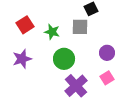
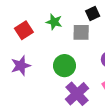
green star: (52, 32) -> (54, 22), moved

